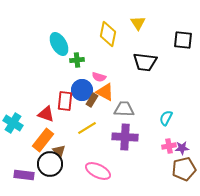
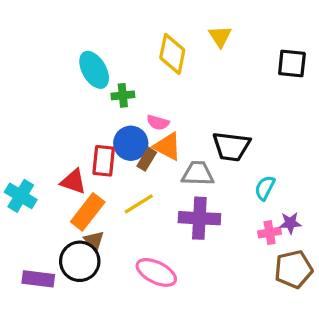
black trapezoid: (145, 62) -> (231, 146), moved
orange rectangle: (43, 140) -> (88, 212), moved
purple star: (182, 148) -> (290, 223), moved

